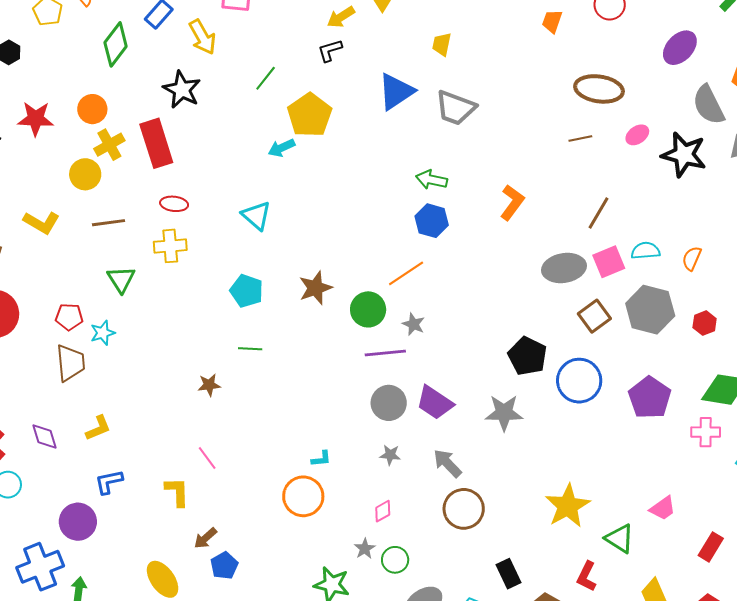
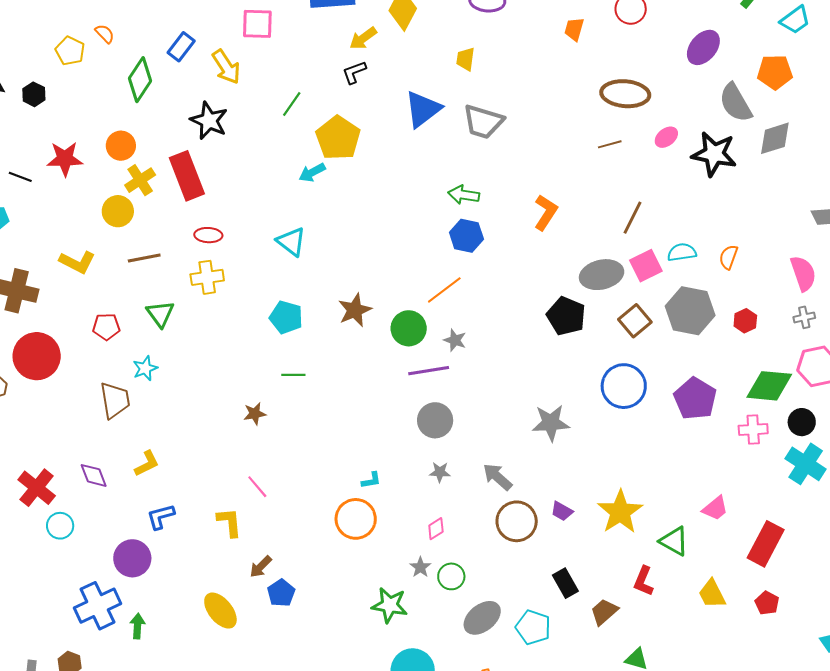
red pentagon: (69, 317) -> (106, 327), moved
black pentagon: (527, 356) -> (566, 316), moved
purple trapezoid: (435, 403) -> (562, 511), moved, size x0.6
red rectangle: (711, 547) -> (766, 544), size x1.5

